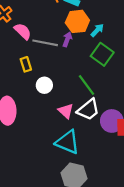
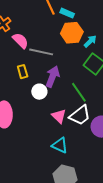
purple arrow: (67, 39) -> (53, 77), moved, size x1.5
cyan triangle: (68, 142) -> (60, 145), size x0.7

